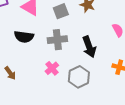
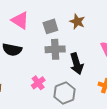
gray cross: (57, 40) -> (55, 49), moved

